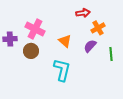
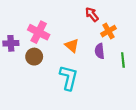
red arrow: (83, 13) -> (92, 14), turned -120
purple semicircle: (90, 46) -> (100, 51), turned -48

